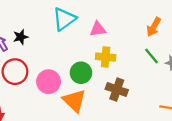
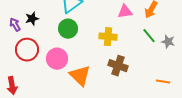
pink triangle: (98, 29) -> (125, 12), moved
green circle: (81, 73) -> (68, 29), moved

